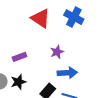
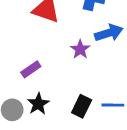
blue arrow: (67, 73) -> (109, 33), moved

